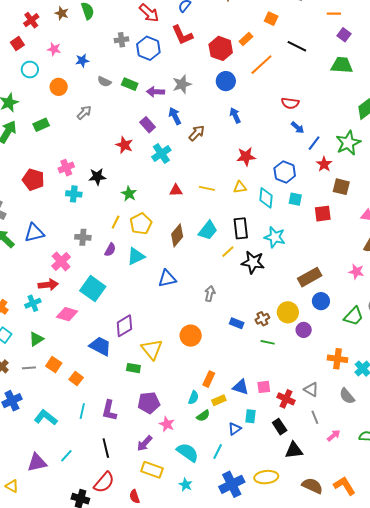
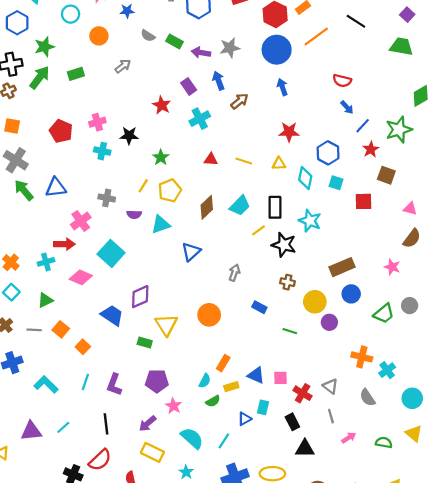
blue circle: (226, 81) -> (277, 50), size x1.4
purple semicircle: (110, 250) -> (134, 214), turned 56
blue triangle: (167, 279) -> (191, 252), turned -36
brown cross: (262, 319) -> (287, 282), moved, turned 32

